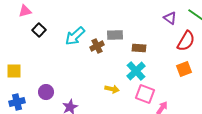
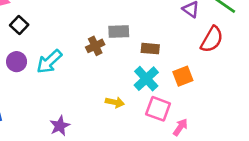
cyan arrow: (75, 36) -> (49, 62), moved
orange square: (184, 69) -> (183, 76), moved
purple circle: (46, 92) -> (17, 62), moved

